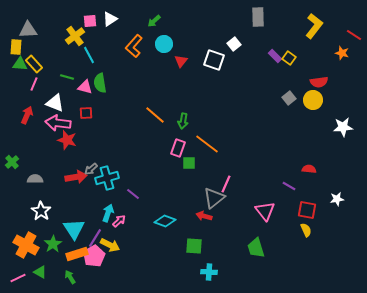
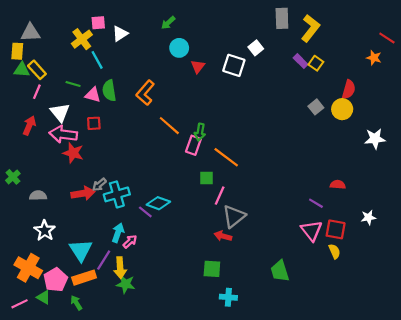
white triangle: (110, 19) -> (120, 34), moved
yellow L-shape: (314, 26) -> (310, 28), moved
orange L-shape: (134, 46) -> (145, 93), moved
red semicircle: (319, 82) -> (349, 89), turned -66
white triangle: (55, 103) -> (60, 112), turned 30
pink rectangle: (178, 148) -> (193, 145), moved
pink line: (226, 184) -> (220, 196), moved
pink triangle: (265, 211) -> (312, 231), moved
cyan diamond: (165, 221) -> (158, 203), moved
green star: (53, 244) -> (126, 284), moved, turned -30
yellow arrow: (110, 245) -> (120, 268), turned 60
pink pentagon: (94, 256) -> (56, 280), moved

